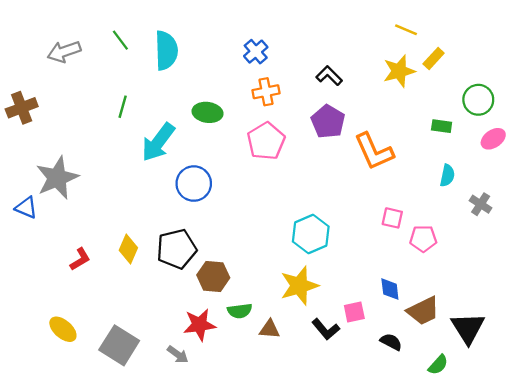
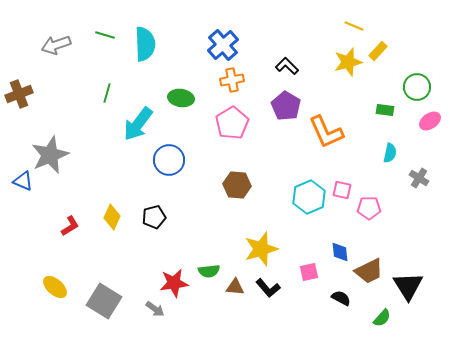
green line: (120, 40) -> (105, 35), turned -36
blue cross: (256, 52) -> (223, 45), size x1.4
cyan hexagon: (311, 234) -> (309, 197), moved
black pentagon: (177, 249) -> (154, 217), size x0.7
brown hexagon: (213, 276) -> (237, 185), moved
black L-shape: (326, 329) -> (268, 288), moved

